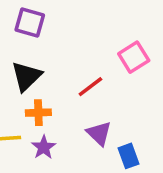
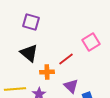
black triangle: (26, 76) -> (29, 53), turned -36
orange cross: (38, 113) -> (47, 72), moved

